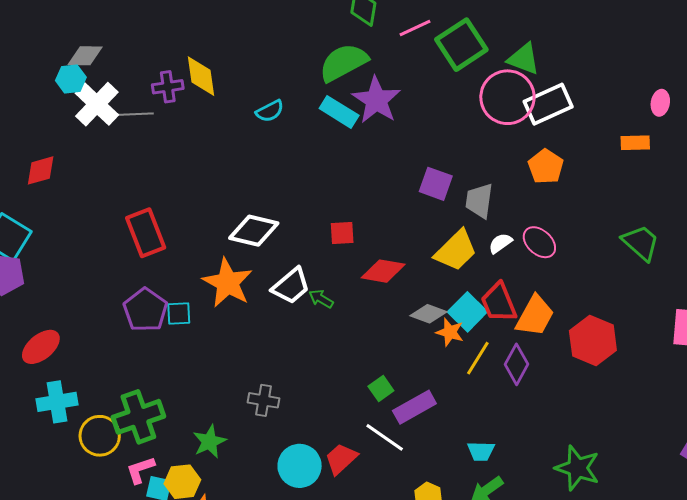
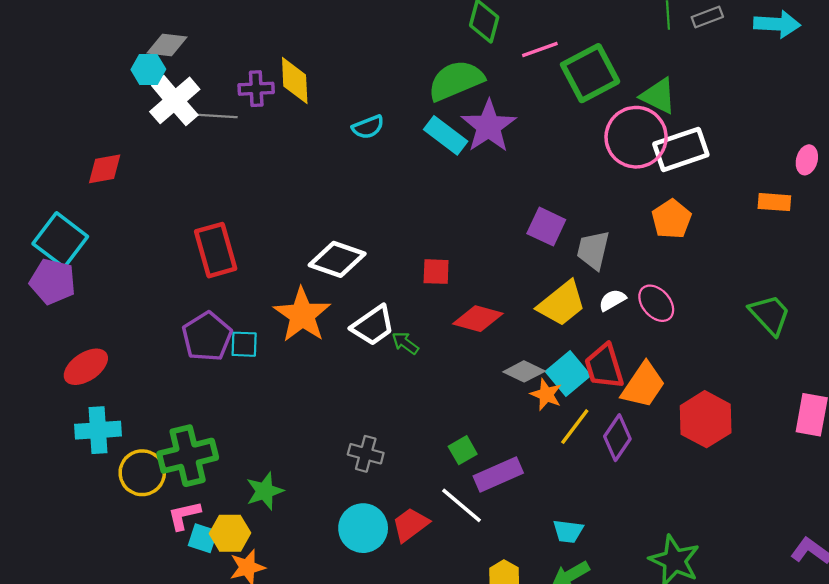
gray cross: (263, 400) -> (366, 454), moved

